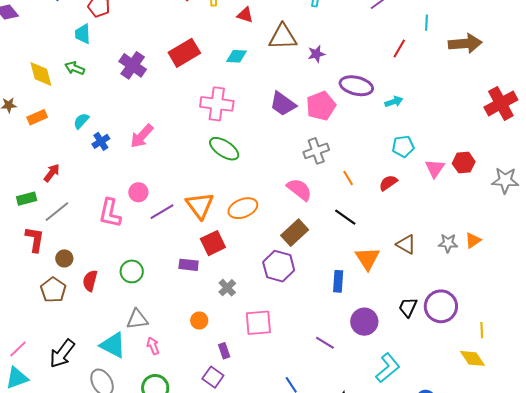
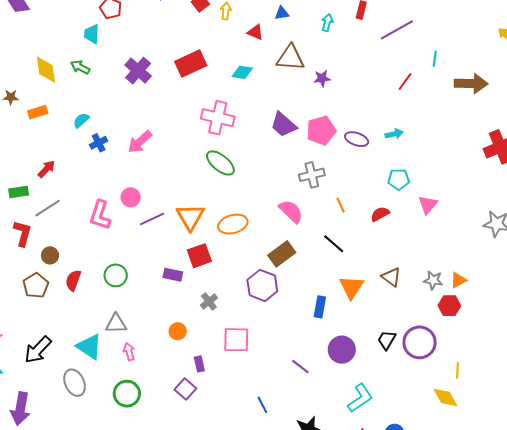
purple ellipse: (356, 86) -> (357, 139), moved, size x0.7
red hexagon: (464, 163) -> (449, 306), moved

